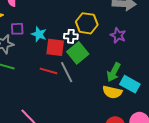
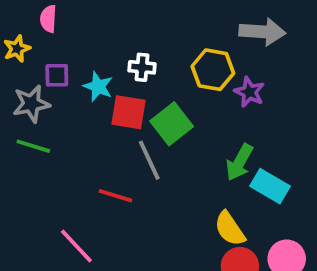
yellow hexagon: (87, 23) -> (213, 70), moved
white cross: (71, 36) -> (142, 67), moved
red line: (49, 71) -> (115, 196), moved
yellow semicircle: (112, 92) -> (230, 229), moved, turned 42

